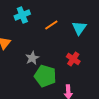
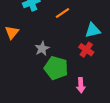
cyan triangle: (79, 28) -> (93, 30), moved, turned 42

